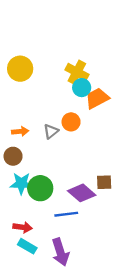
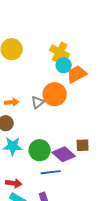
orange circle: (71, 122) -> (55, 94), size x1.5
green circle: (40, 188) -> (40, 150), moved

